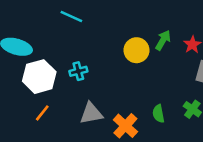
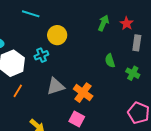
yellow circle: (137, 50) -> (57, 35), moved
green semicircle: (158, 114) -> (110, 61), moved

